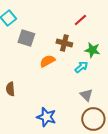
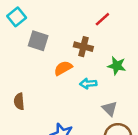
green star: (92, 50) -> (117, 66), moved
cyan arrow: (81, 67) -> (88, 84), moved, turned -144

